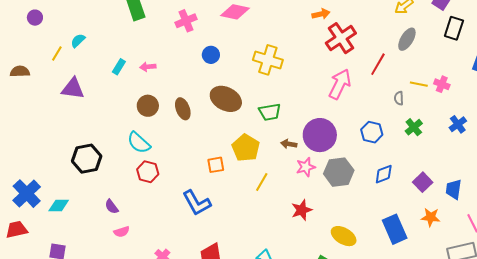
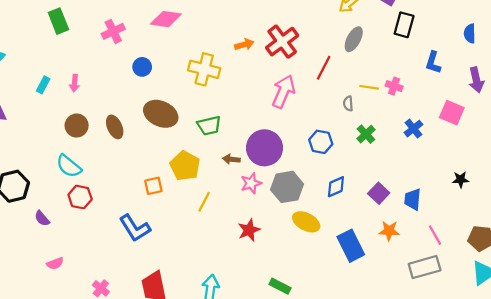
orange arrow: (321, 14) -> (244, 45), moved
pink arrow: (148, 67) -> (75, 83), turned -77
purple semicircle: (112, 207) -> (42, 218), moved
yellow ellipse: (344, 236) -> (306, 222), moved

